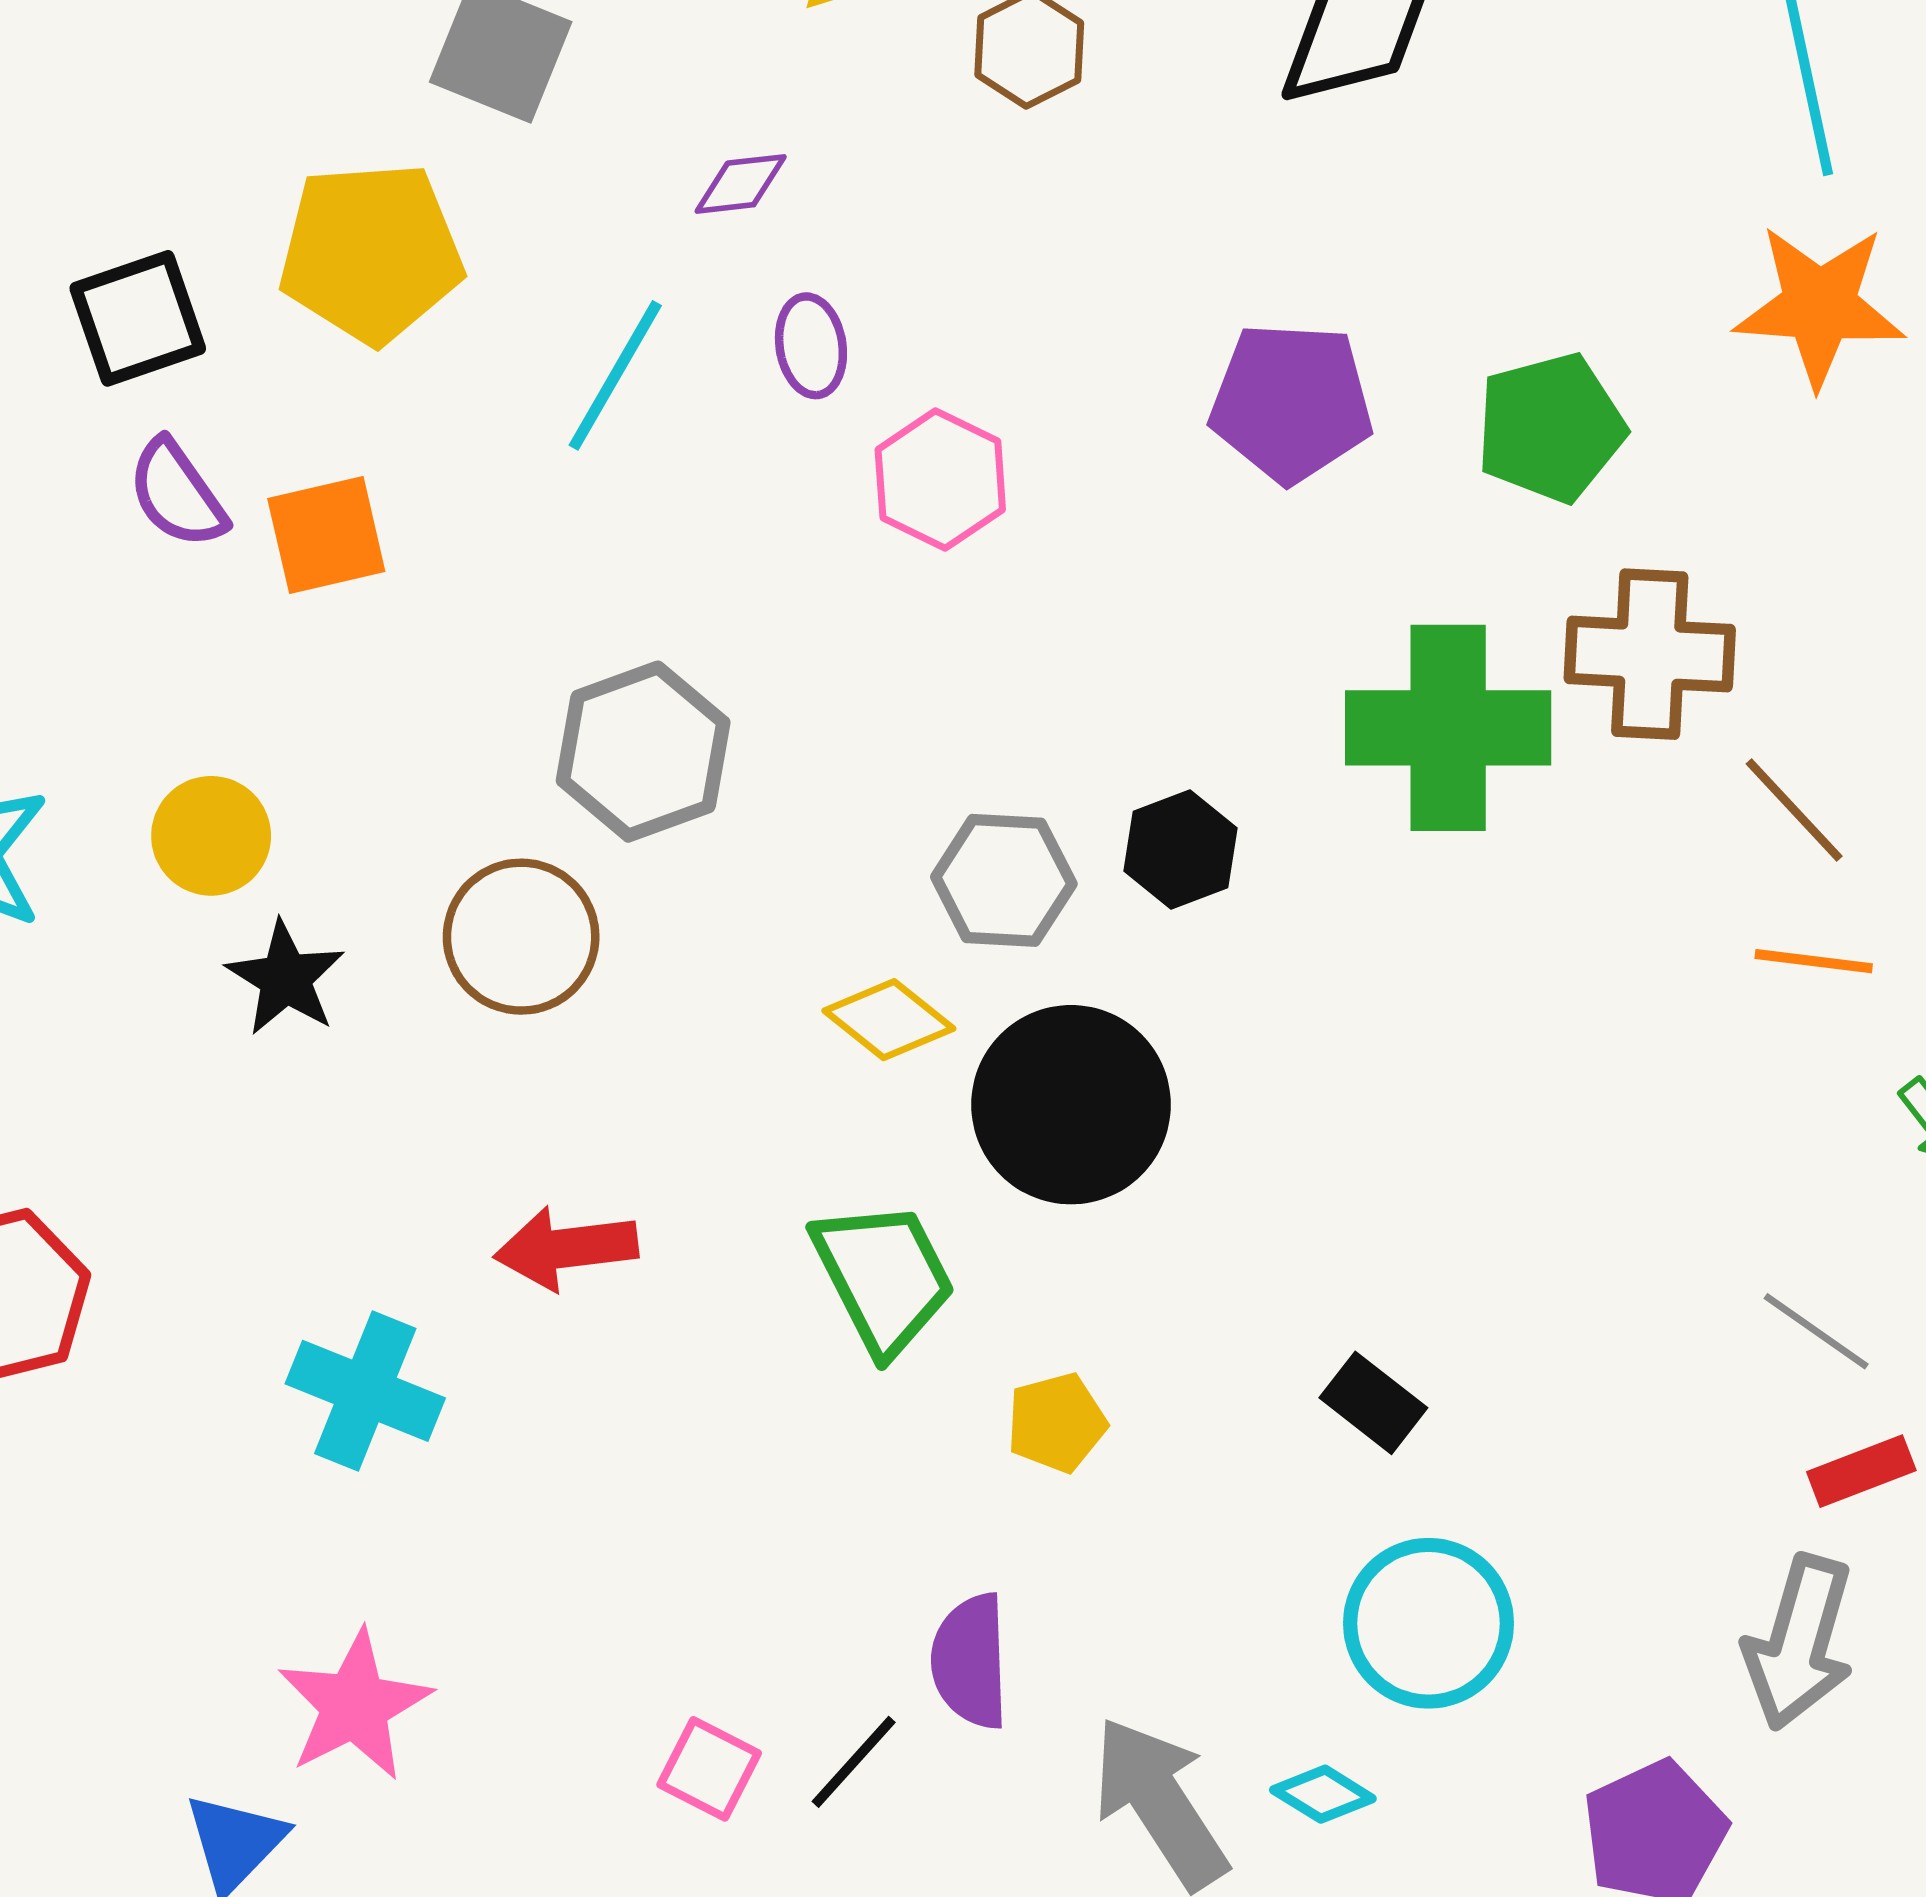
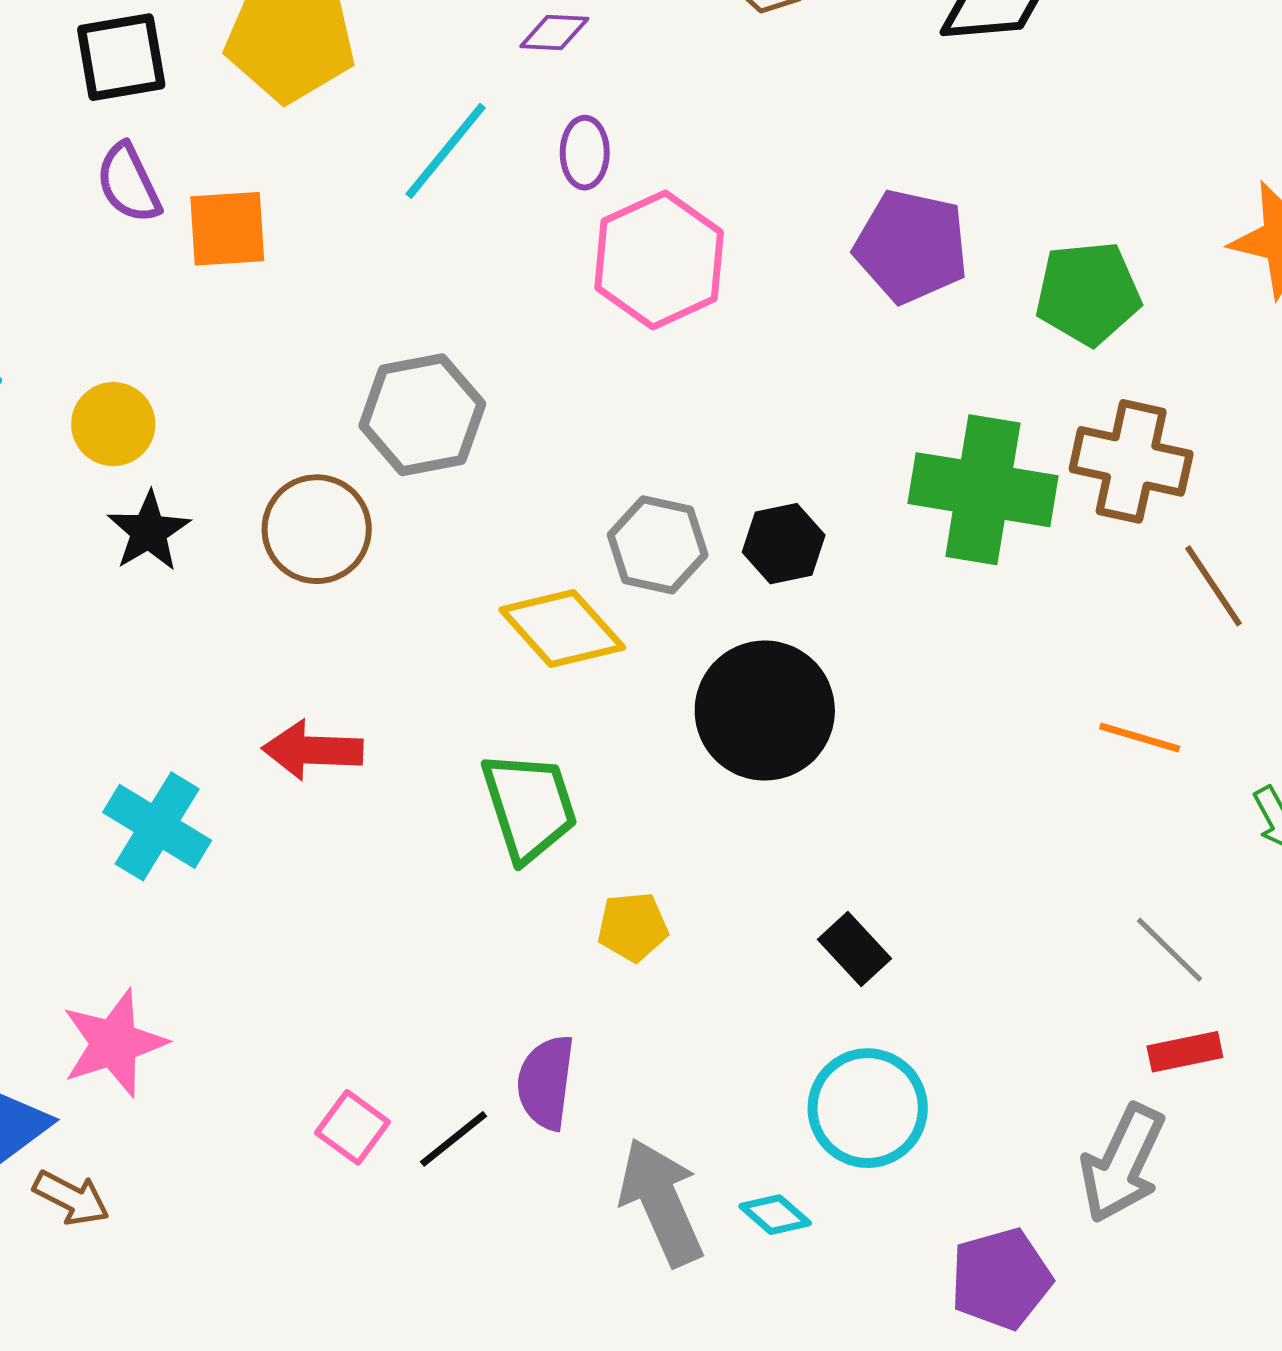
pink hexagon: (940, 480) -> (659, 260), size x1.4
orange line: (1814, 961) -> (1140, 738), moved
yellow diamond: (889, 1020) -> (562, 628), size x1.4
black circle: (1071, 1105) -> (765, 711), moved

